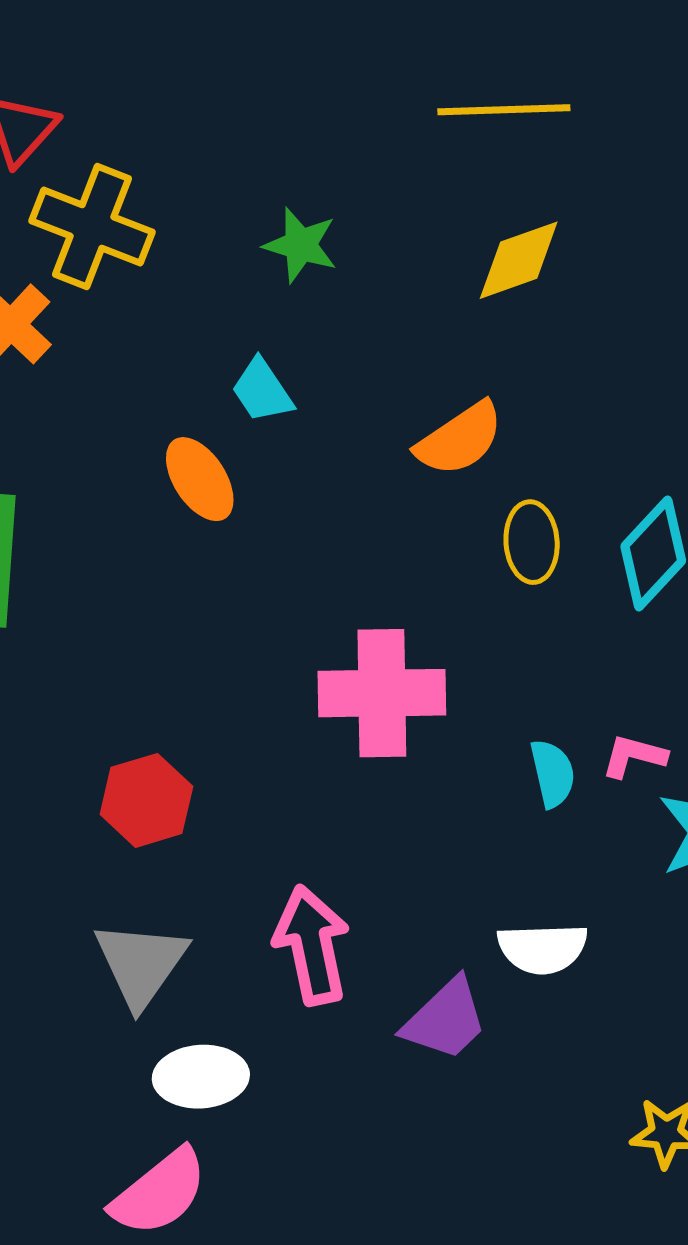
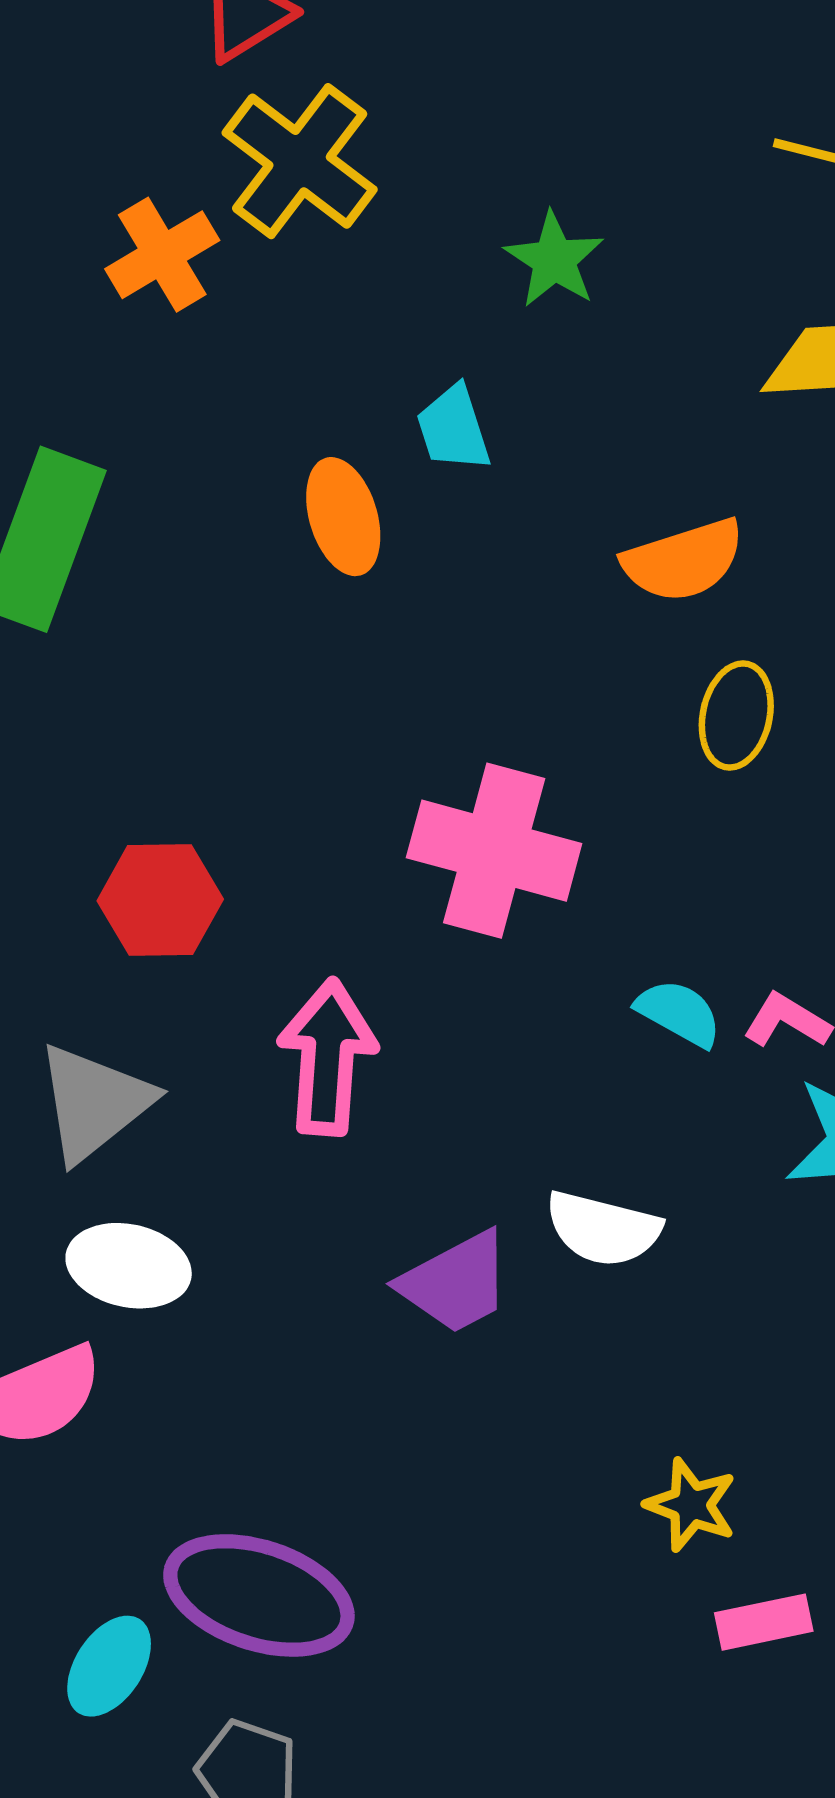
cyan semicircle: (553, 773) -> (679, 1013), turned -64
pink arrow: (312, 945) -> (327, 1057), moved

